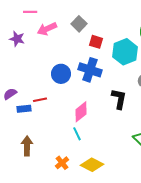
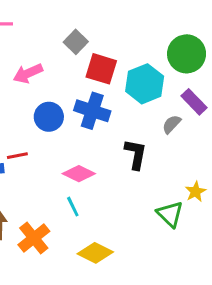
pink arrow: (47, 29) -> (28, 73), moved
red square: (96, 42) -> (101, 69), size x1.5
pink diamond: (81, 112) -> (79, 174), turned 65
orange cross: (62, 163) -> (34, 238), moved, size x1.5

